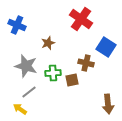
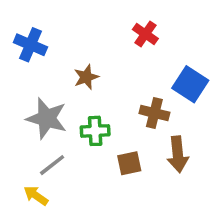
red cross: (81, 19) -> (145, 34), size x0.6
brown square: (72, 80) -> (129, 163), moved
brown arrow: (108, 104) -> (178, 154), moved

